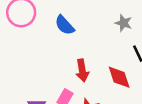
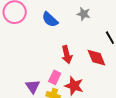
gray star: (123, 23) -> (83, 14), moved

